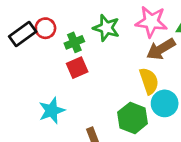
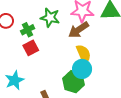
brown arrow: (161, 49) -> (79, 30), moved
cyan circle: (165, 103) -> (82, 69), moved

